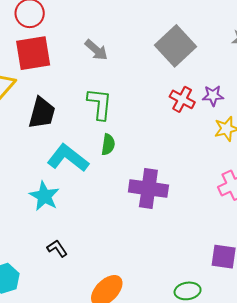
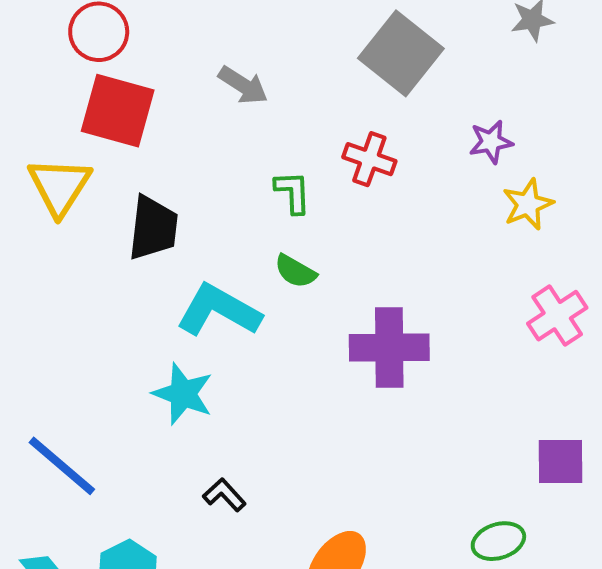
red square: (33, 53) -> (118, 111), turned 33
red cross: (182, 99) -> (369, 159), moved
green L-shape: (100, 104) -> (293, 192), moved, size x0.7
green semicircle: (108, 144) -> (295, 271), turned 120

